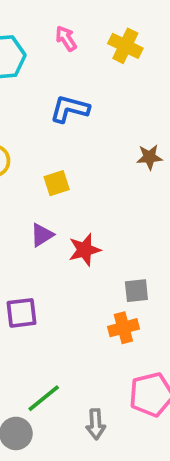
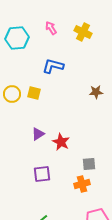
yellow square: (57, 183) -> (34, 93), moved, turned 32
red star: (85, 250) -> (61, 142), turned -30
purple square: (21, 313) -> (42, 174), moved

